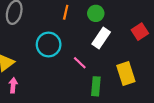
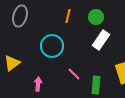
pink line: (80, 63) -> (74, 74), moved
pink arrow: (13, 85) -> (38, 84), moved

